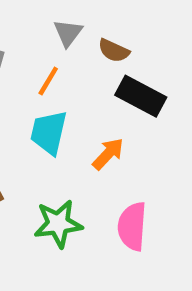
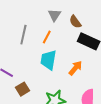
brown semicircle: (114, 51) -> (75, 22), turned 32

